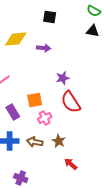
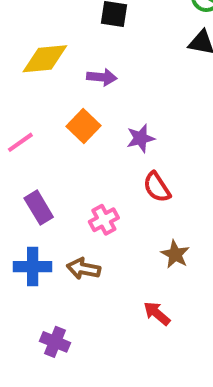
orange square: (35, 100) -> (84, 126), moved, turned -35
red semicircle: (71, 102) -> (157, 187), size x0.7
brown star: (59, 141) -> (175, 254), moved

